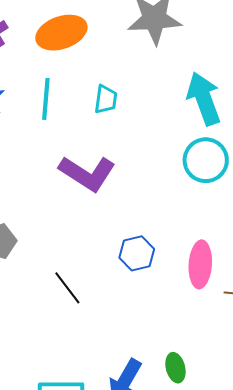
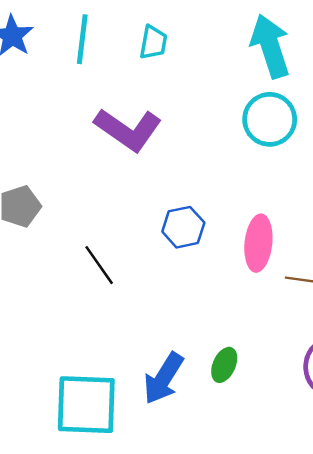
green ellipse: (175, 368) -> (224, 365), turned 36

